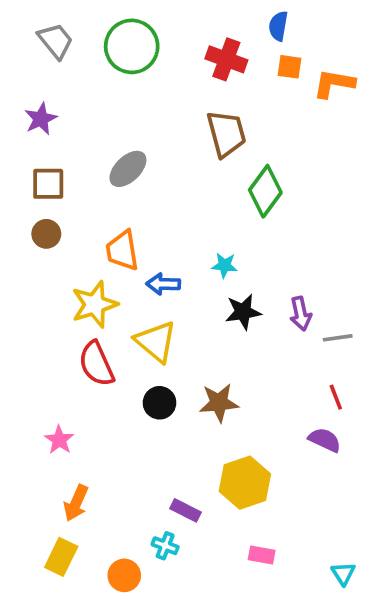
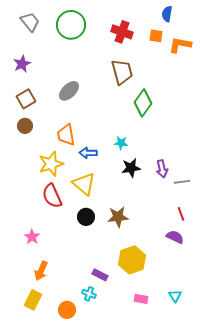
blue semicircle: (278, 26) -> (167, 14), moved
brown square: (48, 184) -> (26, 99), turned -30
cyan triangle: (343, 574) -> (175, 296), moved

